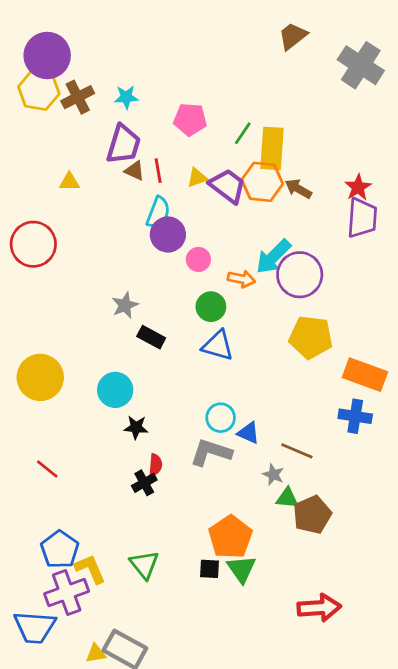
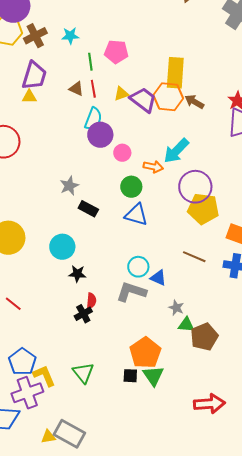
green line: (243, 133) -> (90, 62), moved, turned -42
purple trapezoid: (123, 144) -> (34, 76), moved
purple circle: (300, 275) -> (195, 187), moved
brown line: (297, 451) -> (194, 257), moved

